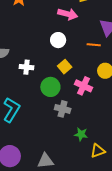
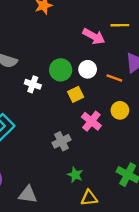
white circle: (58, 40) -> (88, 69), moved
green circle: (50, 87) -> (61, 70), moved
gray cross: (63, 109) -> (62, 141), turned 35

